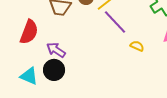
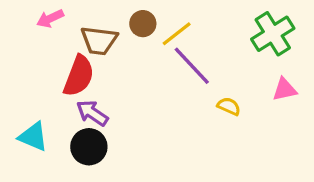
red semicircle: (29, 32) -> (79, 76), moved
cyan triangle: (29, 76) -> (33, 137), moved

